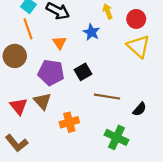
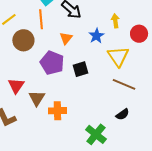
yellow triangle: (138, 46) -> (118, 56), moved
brown line: (107, 97) -> (124, 84), moved
brown triangle: (42, 101) -> (37, 98), moved

